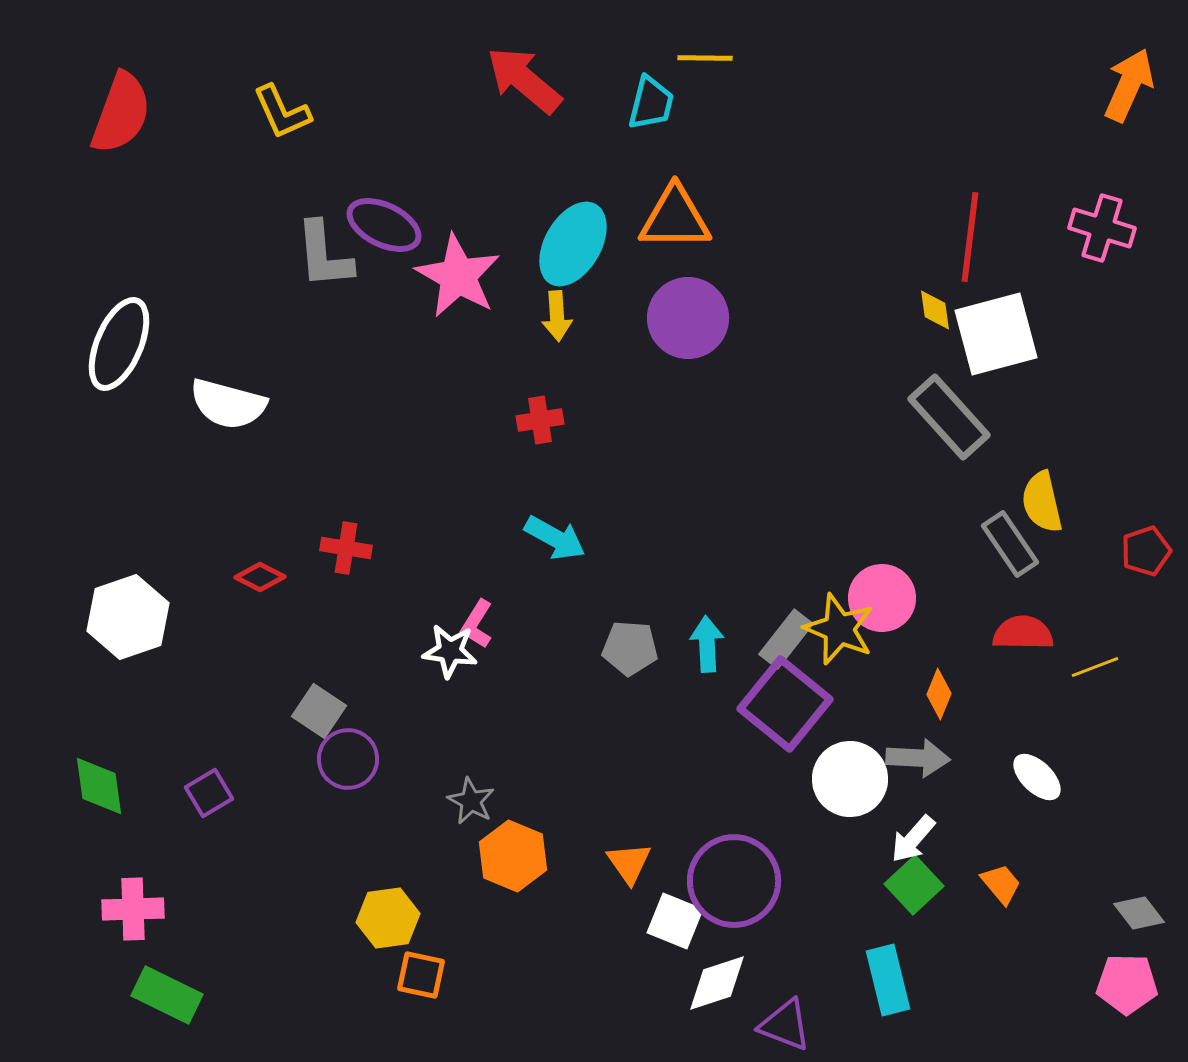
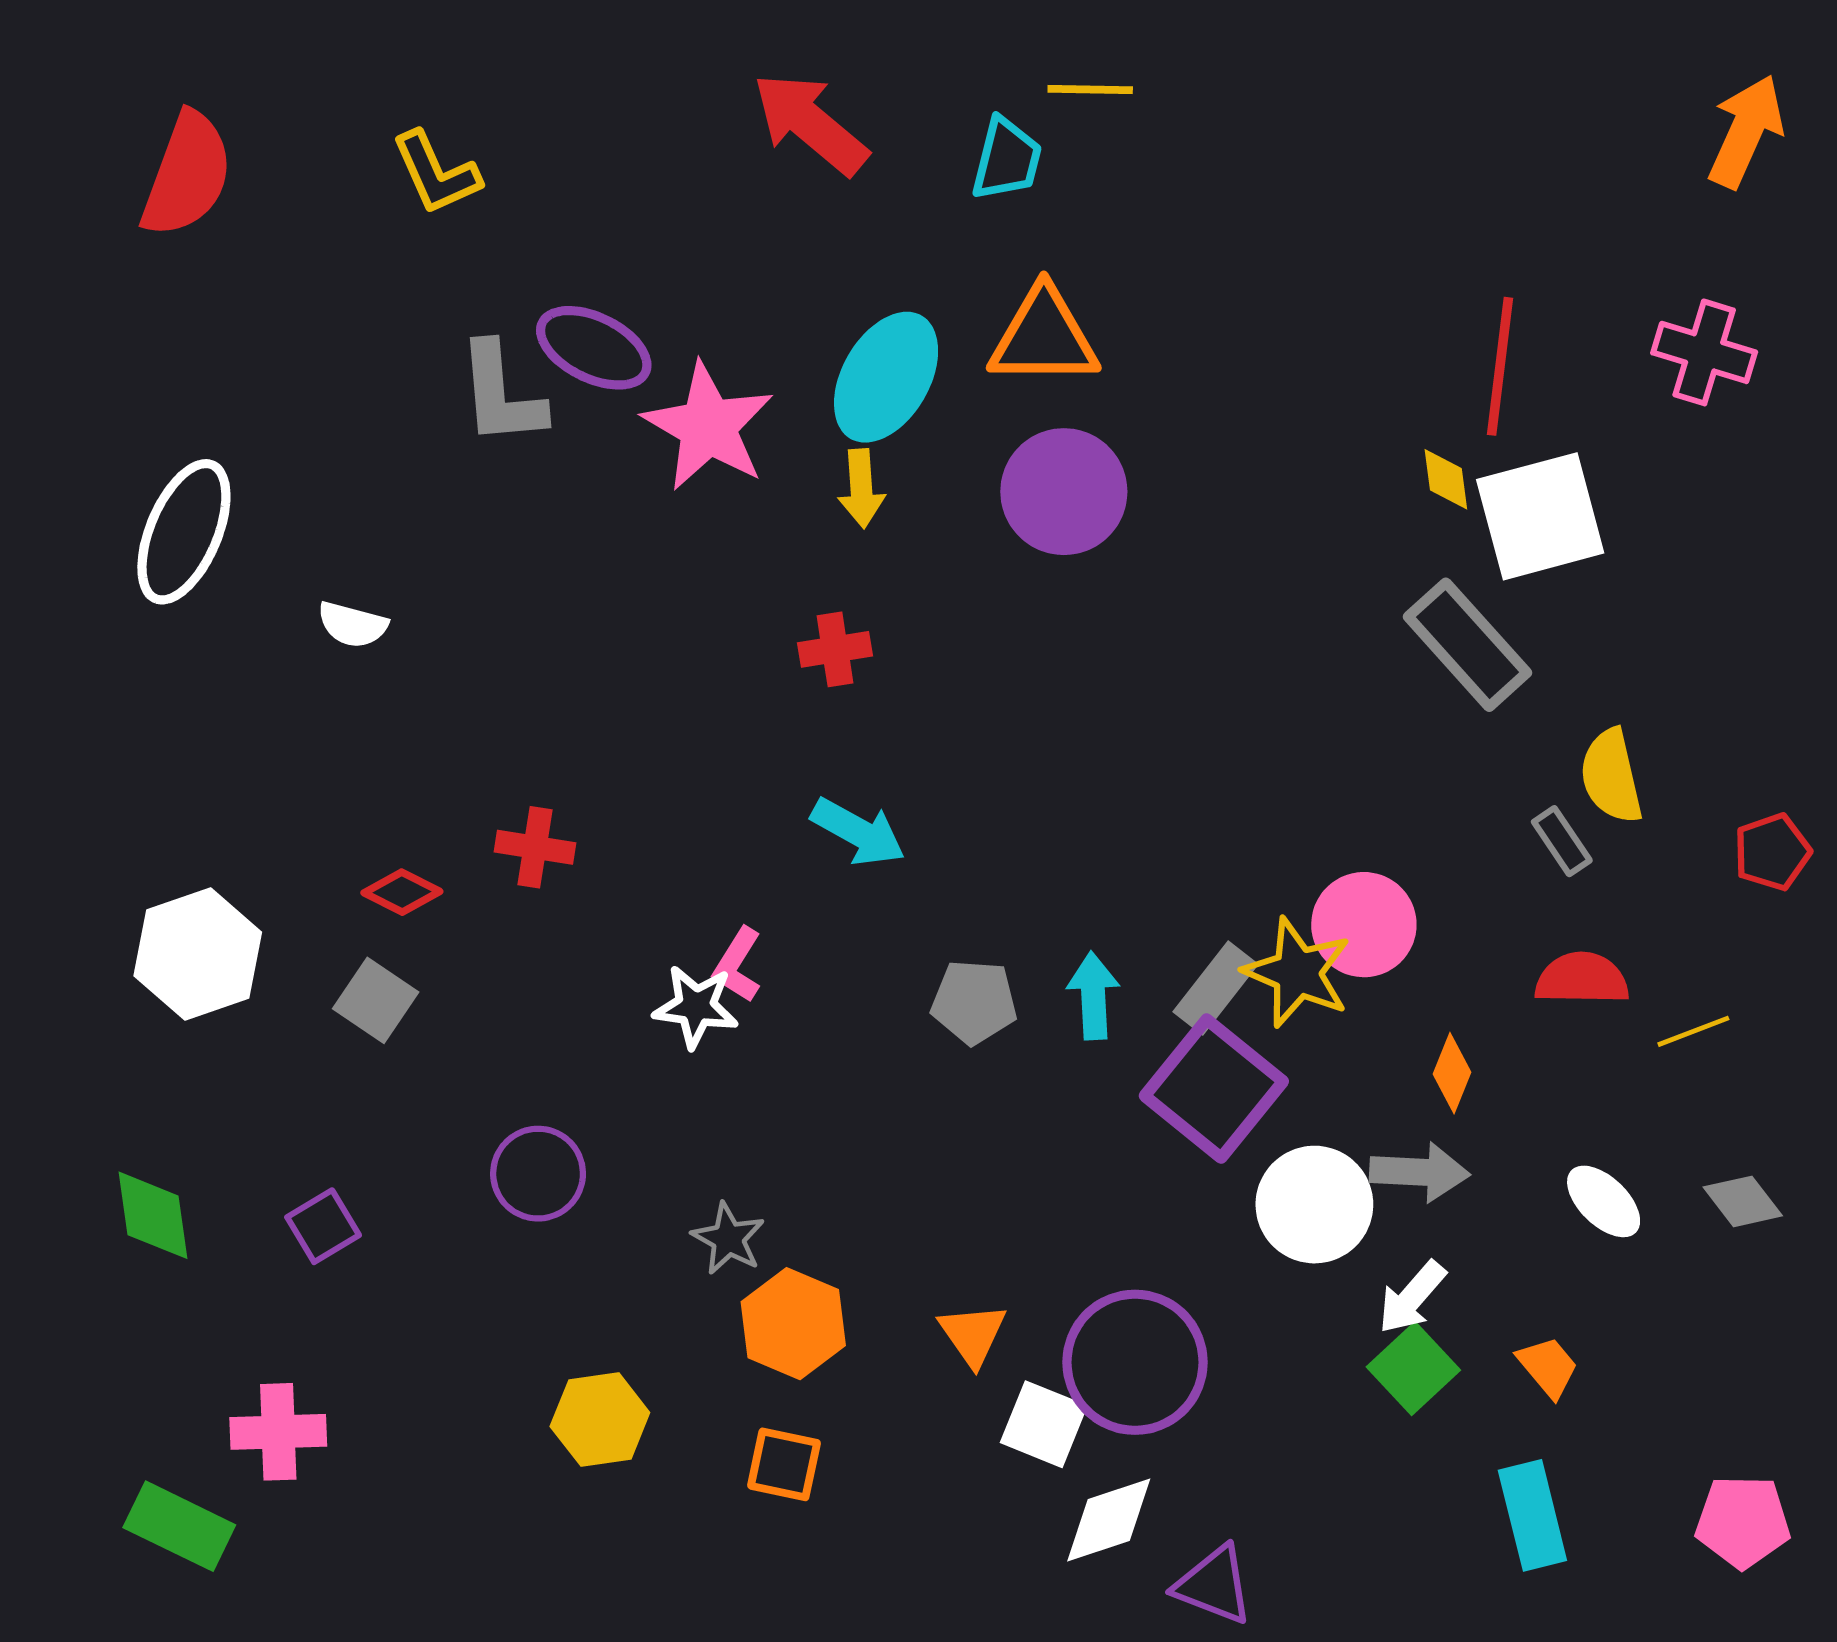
white semicircle: (228, 404) -> (352, 625), size x0.6
gray rectangle: (1010, 544) -> (1562, 841), size x0.7
gray square: (319, 711) -> (376, 1000), moved
pink cross: (133, 909) -> (278, 1432), moved
gray diamond: (1139, 913) -> (1743, 1201), moved
orange square: (421, 975) -> (784, 1464), moved
cyan rectangle: (888, 980) -> (1532, 1515), moved
green rectangle: (167, 995) -> (179, 1526), moved

